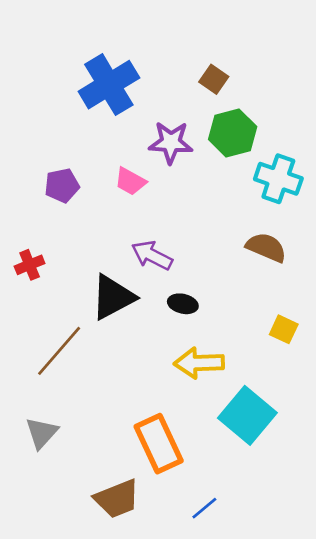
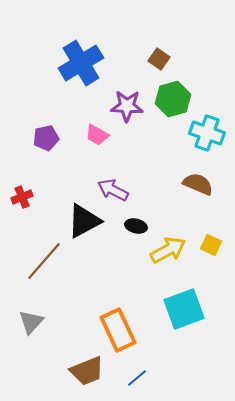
yellow arrow: (199, 363) -> (168, 250), moved, turned 153
cyan square: (247, 415) -> (184, 309), turned 30
blue line: (204, 508) -> (137, 378), moved

